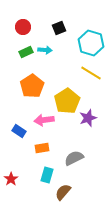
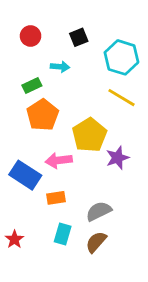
green rectangle: (26, 52) -> (32, 85), moved
blue rectangle: (19, 131) -> (25, 175), size x1.6
brown semicircle: (63, 192) -> (96, 242), moved

